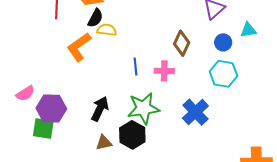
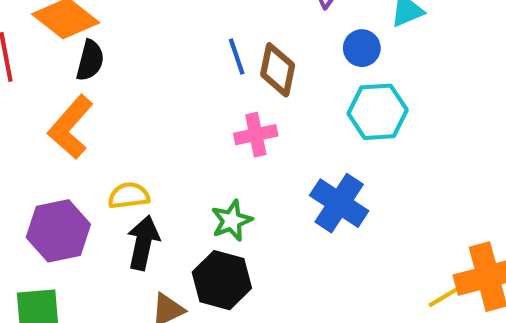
yellow semicircle: (107, 30) -> (129, 196), moved
blue line: (136, 67) -> (237, 57), moved
purple hexagon: (51, 108) -> (58, 231), moved
green star: (143, 108) -> (232, 221), size x0.6

